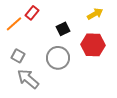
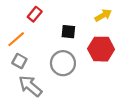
orange line: (14, 24) -> (16, 39), moved
black square: (63, 29) -> (68, 32), turned 32

